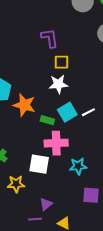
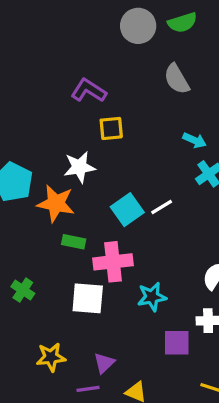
purple L-shape: (50, 38) -> (89, 91), turned -45
white star: (58, 84) -> (80, 167), moved
green rectangle: (47, 120) -> (74, 242), moved
yellow star: (16, 184) -> (51, 357), moved

